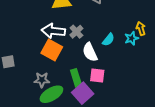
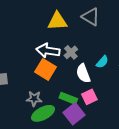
pink square: (97, 75) -> (89, 97), turned -35
green rectangle: (76, 78) -> (68, 98), turned -54

